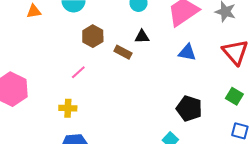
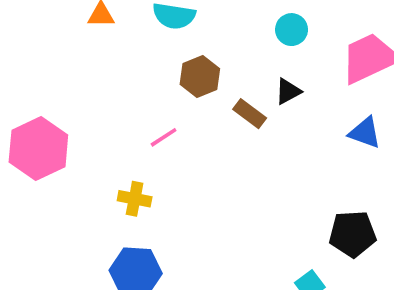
black triangle: (142, 37) -> (288, 91), turned -35
black pentagon: (189, 108) -> (353, 234), turned -30

